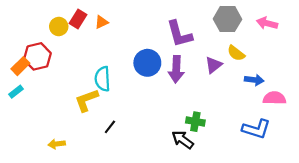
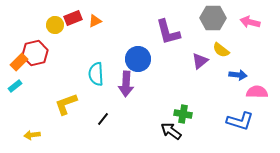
red rectangle: (78, 19) -> (73, 18), turned 36
purple arrow: (176, 69) -> (126, 84), moved
yellow L-shape: (86, 100) -> (66, 104), moved
yellow arrow: (57, 144) -> (32, 135), moved

